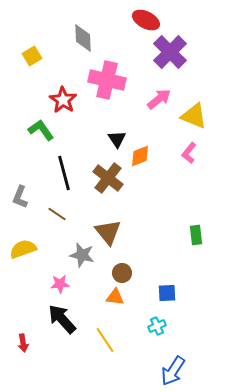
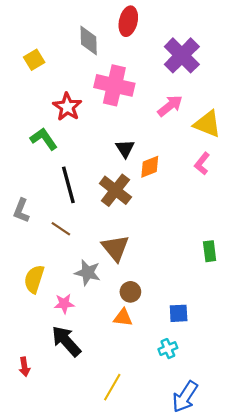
red ellipse: (146, 20) -> (128, 21), moved, turned 76
yellow semicircle: (23, 249) -> (34, 279), moved, turned -52
yellow line: (105, 340) -> (112, 387), moved, turned 64

